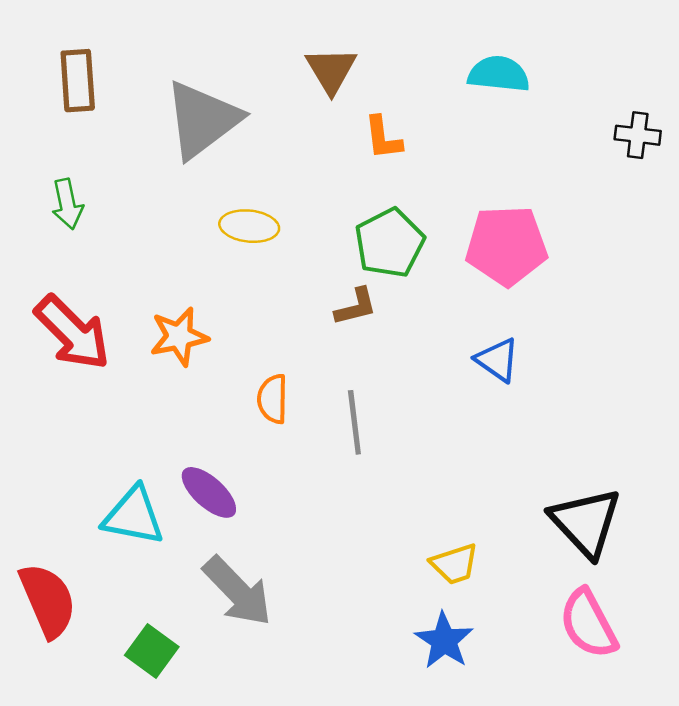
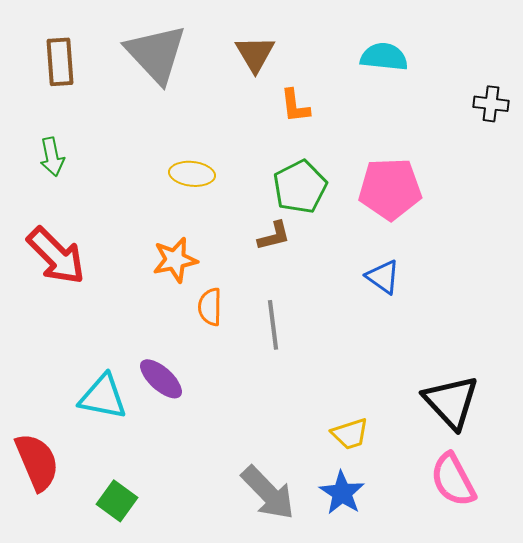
gray triangle: (202, 120) -> (156, 54), moved, turned -36
orange star: (179, 337) -> (175, 260), moved
gray arrow: (237, 591) -> (268, 493), moved

